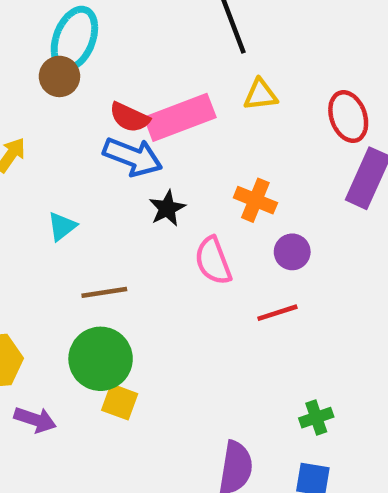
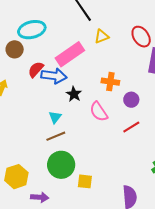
cyan ellipse: (74, 39) -> (32, 30), moved, turned 68
red semicircle: (129, 117) -> (36, 69), moved, turned 120
cyan triangle: (62, 226) -> (55, 117), moved
yellow square: (120, 402) -> (85, 181), moved

